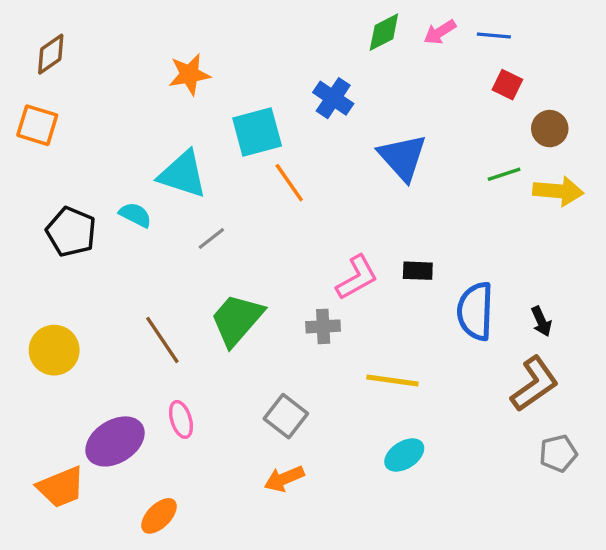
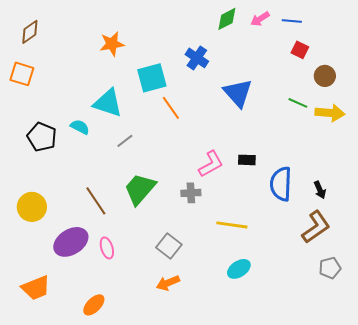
green line: (504, 174) -> (298, 103), turned 42
purple ellipse: (115, 441) -> (71, 242), moved

